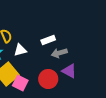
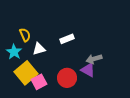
gray arrow: (59, 53) -> (94, 59), moved
pink square: (20, 83) -> (39, 82), turned 35

